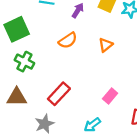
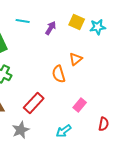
orange semicircle: (68, 40) -> (59, 74), moved, turned 108

